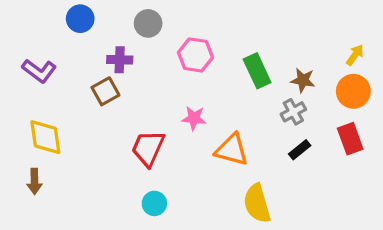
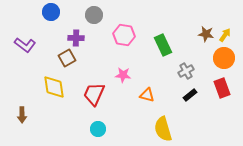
brown star: (303, 80) -> (206, 34), moved
yellow diamond: (45, 137) -> (54, 87), moved
orange triangle: (232, 150) -> (147, 95), size x0.7

